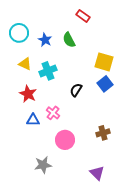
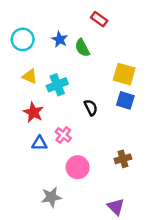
blue star: (45, 40) -> (60, 39), moved
blue square: (105, 84) -> (125, 100), turned -35
black semicircle: (76, 90) -> (91, 107), turned 120

